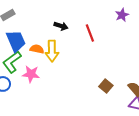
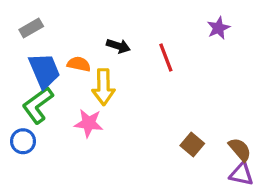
orange semicircle: (37, 49) -> (79, 64), moved
pink star: (31, 74) -> (89, 123), moved

